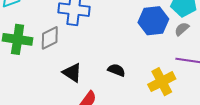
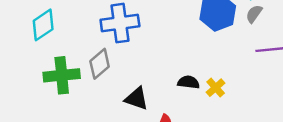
yellow cross: (162, 82) -> (216, 88), moved, size x0.6

